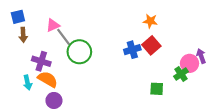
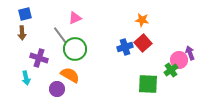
blue square: (18, 17) -> (25, 14), moved
pink triangle: (53, 25) -> (75, 18), moved
orange semicircle: (48, 79) -> (70, 75), moved
green square: (157, 89) -> (148, 84), size x1.5
purple circle: (54, 100) -> (57, 89), moved

